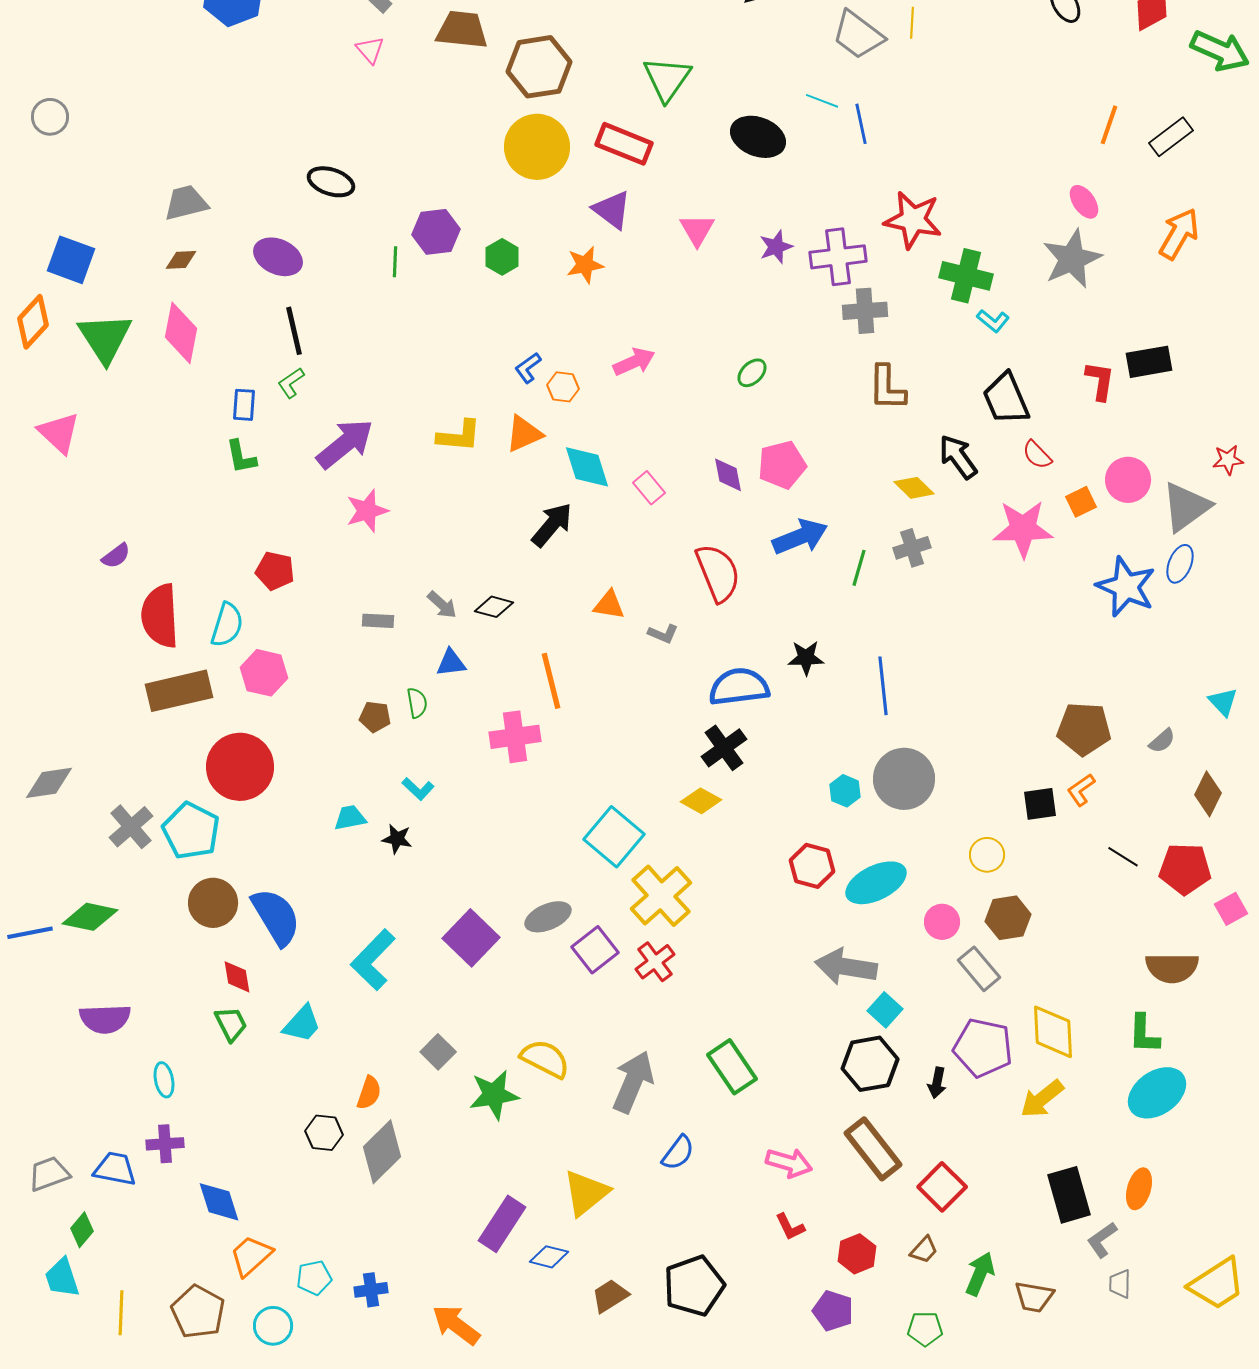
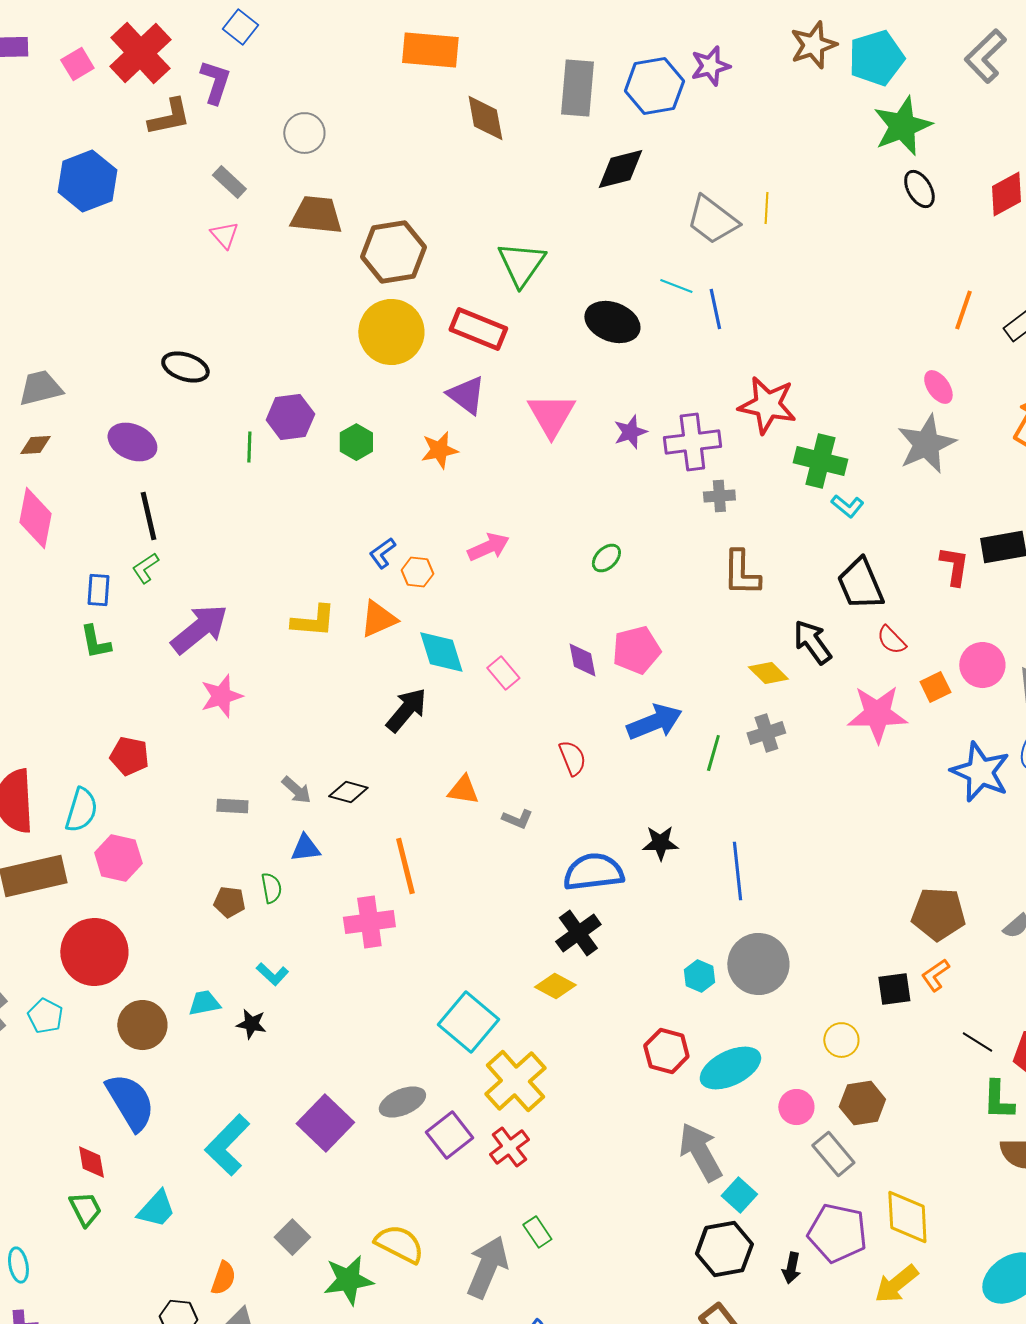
pink triangle: (697, 230) -> (551, 415), size x1.4
gray cross: (865, 311) -> (719, 496), size x0.7
red semicircle: (718, 573) -> (572, 758), size x0.6
cyan pentagon: (191, 831) -> (45, 1016), size x0.6
brown circle: (213, 903) -> (142, 1025), moved
gray arrow: (846, 967) -> (700, 1152), turned 52
green L-shape: (1144, 1034) -> (998, 1100), moved
green rectangle: (732, 1067) -> (537, 1232), moved, size x0.6

